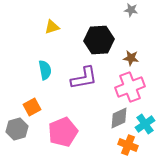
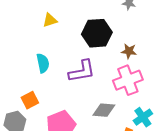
gray diamond: (119, 118) -> (104, 110), moved, turned 30

